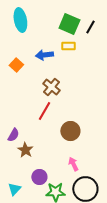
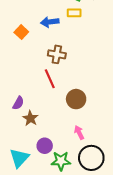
brown cross: (51, 87) -> (57, 54), turned -30
red line: (44, 111) -> (50, 79), turned -54
cyan triangle: (14, 189) -> (19, 158), size x1.5

